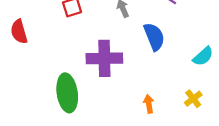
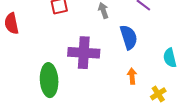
cyan semicircle: (203, 56) -> (170, 58), turned 114
orange arrow: (149, 104) -> (132, 76), moved

